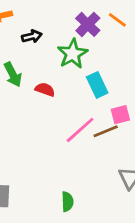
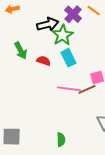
black arrow: (32, 36) -> (48, 24), moved, size x1.5
cyan rectangle: (97, 85) -> (68, 58), moved
pink line: (80, 130) -> (69, 89), turned 50

